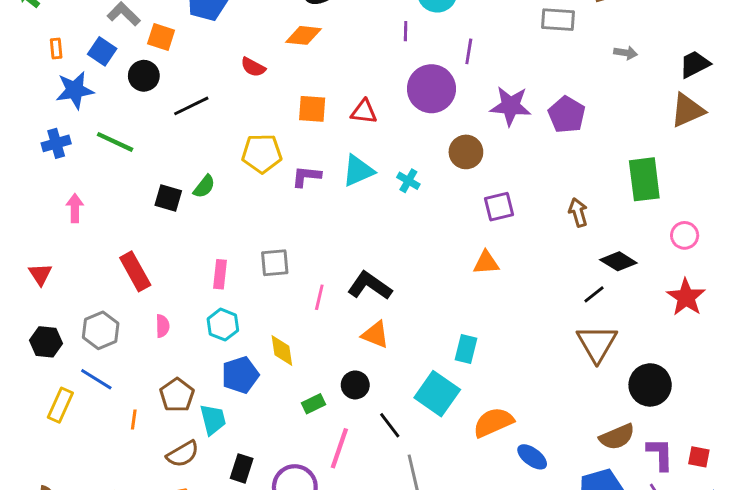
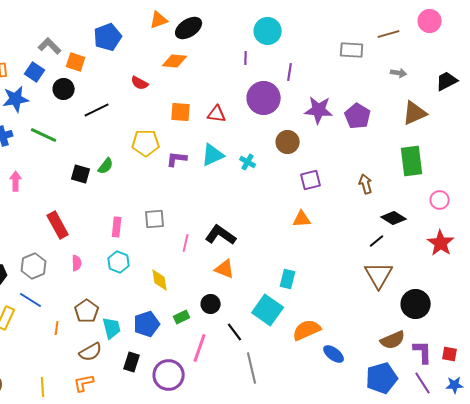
brown triangle: (687, 110) -> (415, 113), moved
blue pentagon: (240, 375) -> (147, 324), moved

